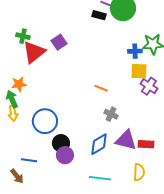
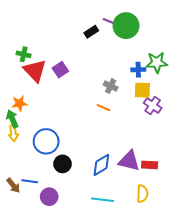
black rectangle: (99, 15) -> (91, 32), moved, turned -48
purple square: (59, 42) -> (60, 70), moved
red triangle: (34, 52) -> (35, 71), turned -35
gray cross: (111, 114) -> (111, 86), moved
purple circle: (65, 155) -> (49, 197), moved
brown arrow: (17, 176) -> (13, 185), moved

